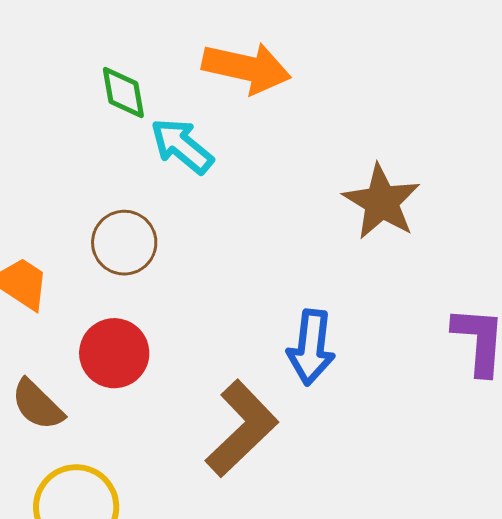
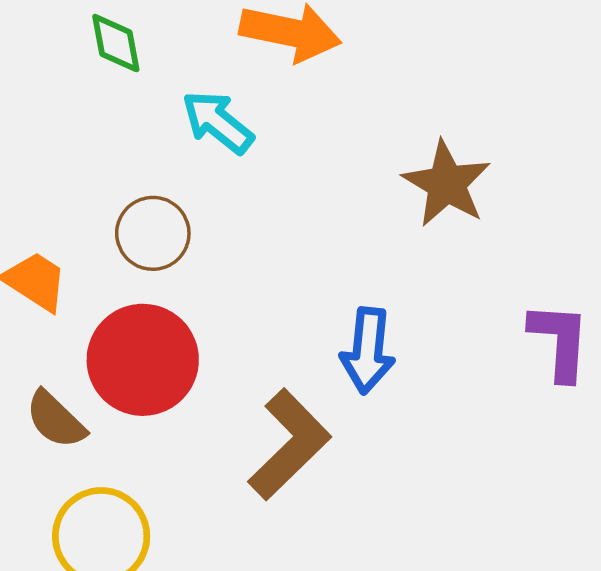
green diamond: (123, 92) -> (116, 43), moved
red circle: (114, 353) -> (143, 360), size x1.4

